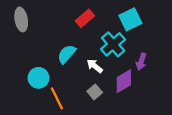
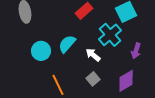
cyan circle: (38, 78) -> (41, 51), moved
purple diamond: (124, 81) -> (126, 81), moved

